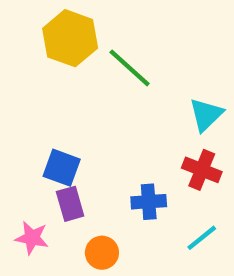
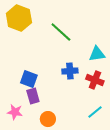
yellow hexagon: (70, 38) -> (19, 18), moved
cyan triangle: (206, 115) -> (97, 54), turned 36
blue cross: (149, 202) -> (70, 71), moved

